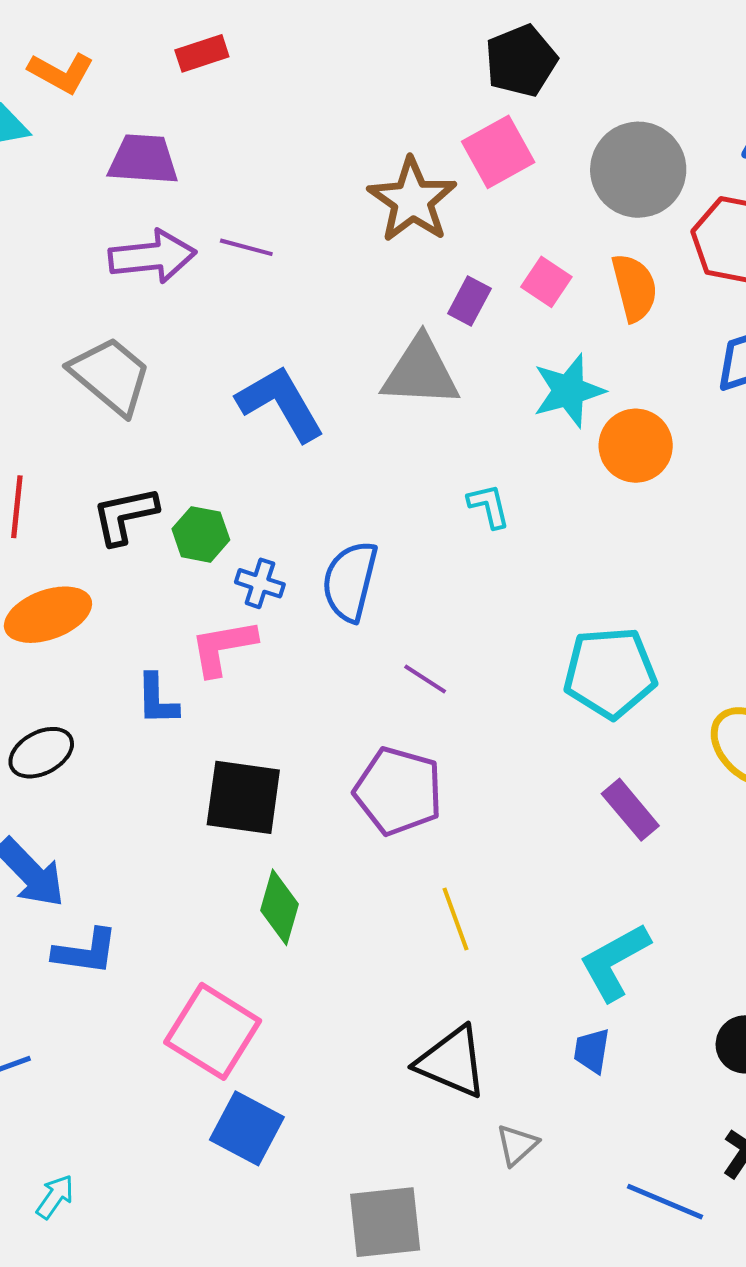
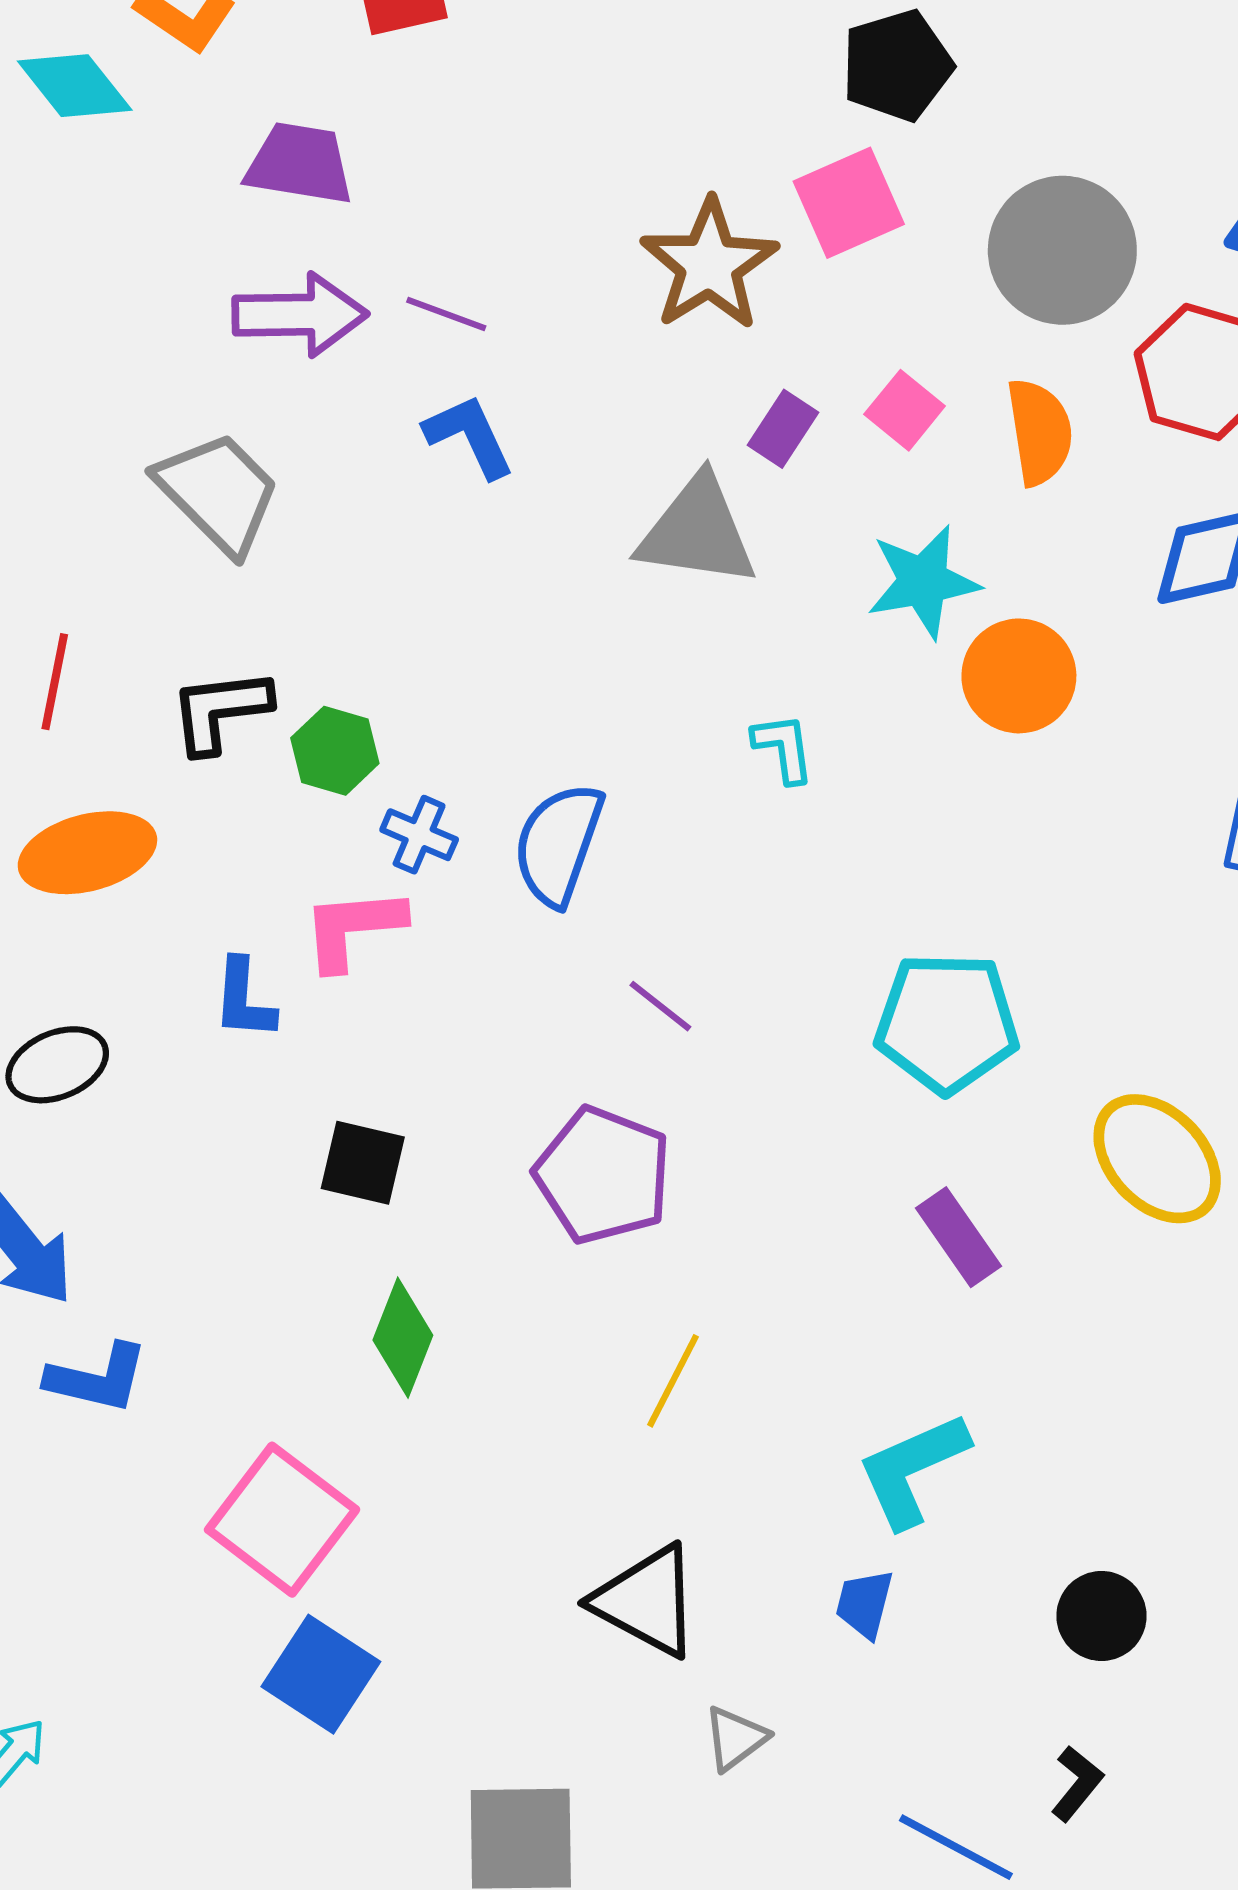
blue L-shape: (281, 403) -> (469, 436), moved, size x0.7
black square: (243, 797) -> (363, 1163), size x0.7
yellow line: (456, 919) -> (673, 1381), turned 42

